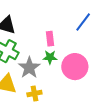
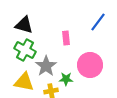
green star: (50, 57) -> (66, 79), moved

